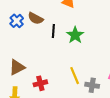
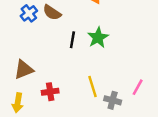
black line: (53, 31) -> (72, 40), moved

